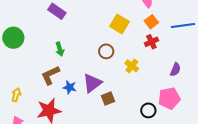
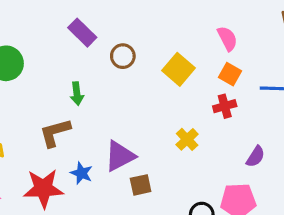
orange square: (151, 22) -> (230, 74), turned -32
brown circle: (106, 51) -> (123, 56), moved
blue star: (70, 87) -> (82, 173), moved

